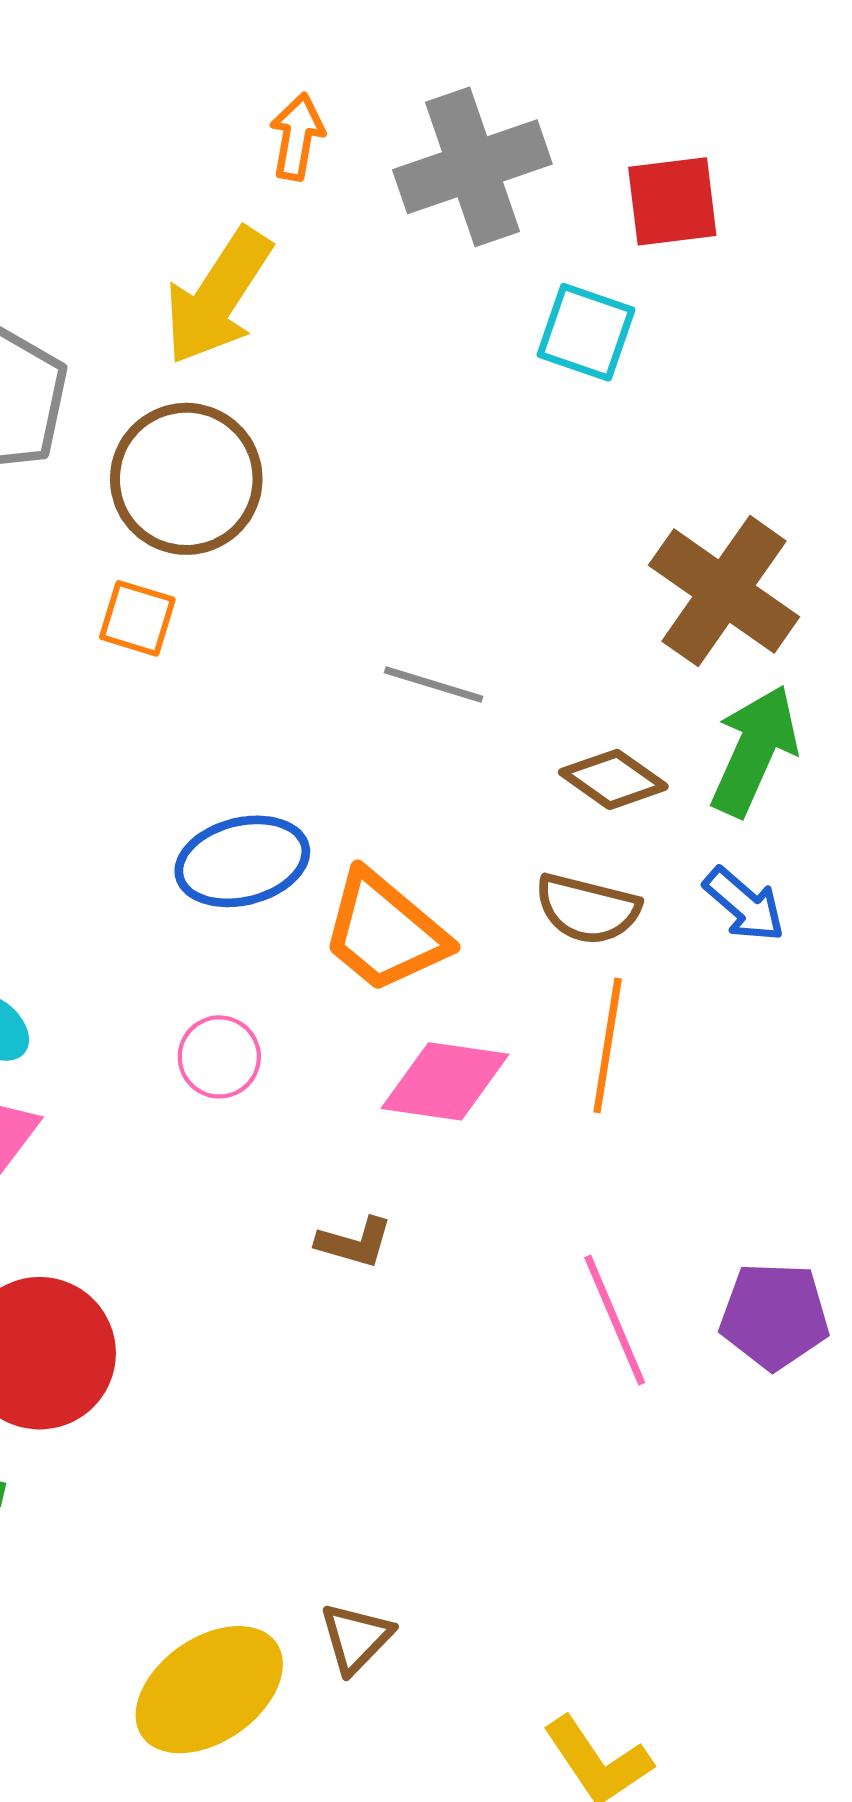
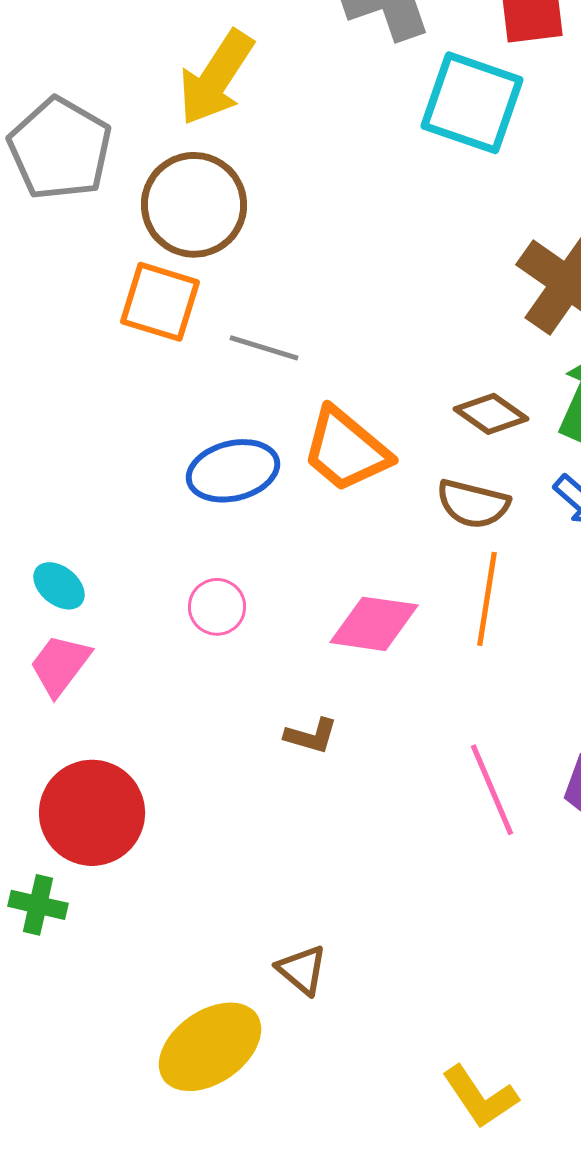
cyan square: (586, 332) -> (472, 103), size x1.5
orange square: (137, 618) -> (160, 302), size x1.5
gray line: (434, 684) -> (264, 348), moved
orange trapezoid: (385, 932) -> (346, 450), moved
brown triangle: (356, 1638) -> (302, 970), moved, turned -34

